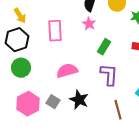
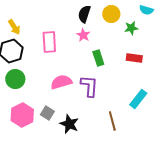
green rectangle: (104, 47) -> (98, 58), turned -49
purple L-shape: (109, 75) -> (89, 86), moved
black star: (79, 100) -> (69, 124), moved

